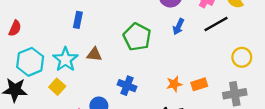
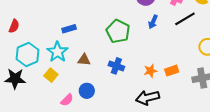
blue rectangle: (78, 20) -> (69, 29), moved, turned 64
brown triangle: (94, 54) -> (84, 60), moved
blue cross: (127, 86) -> (116, 66), moved

